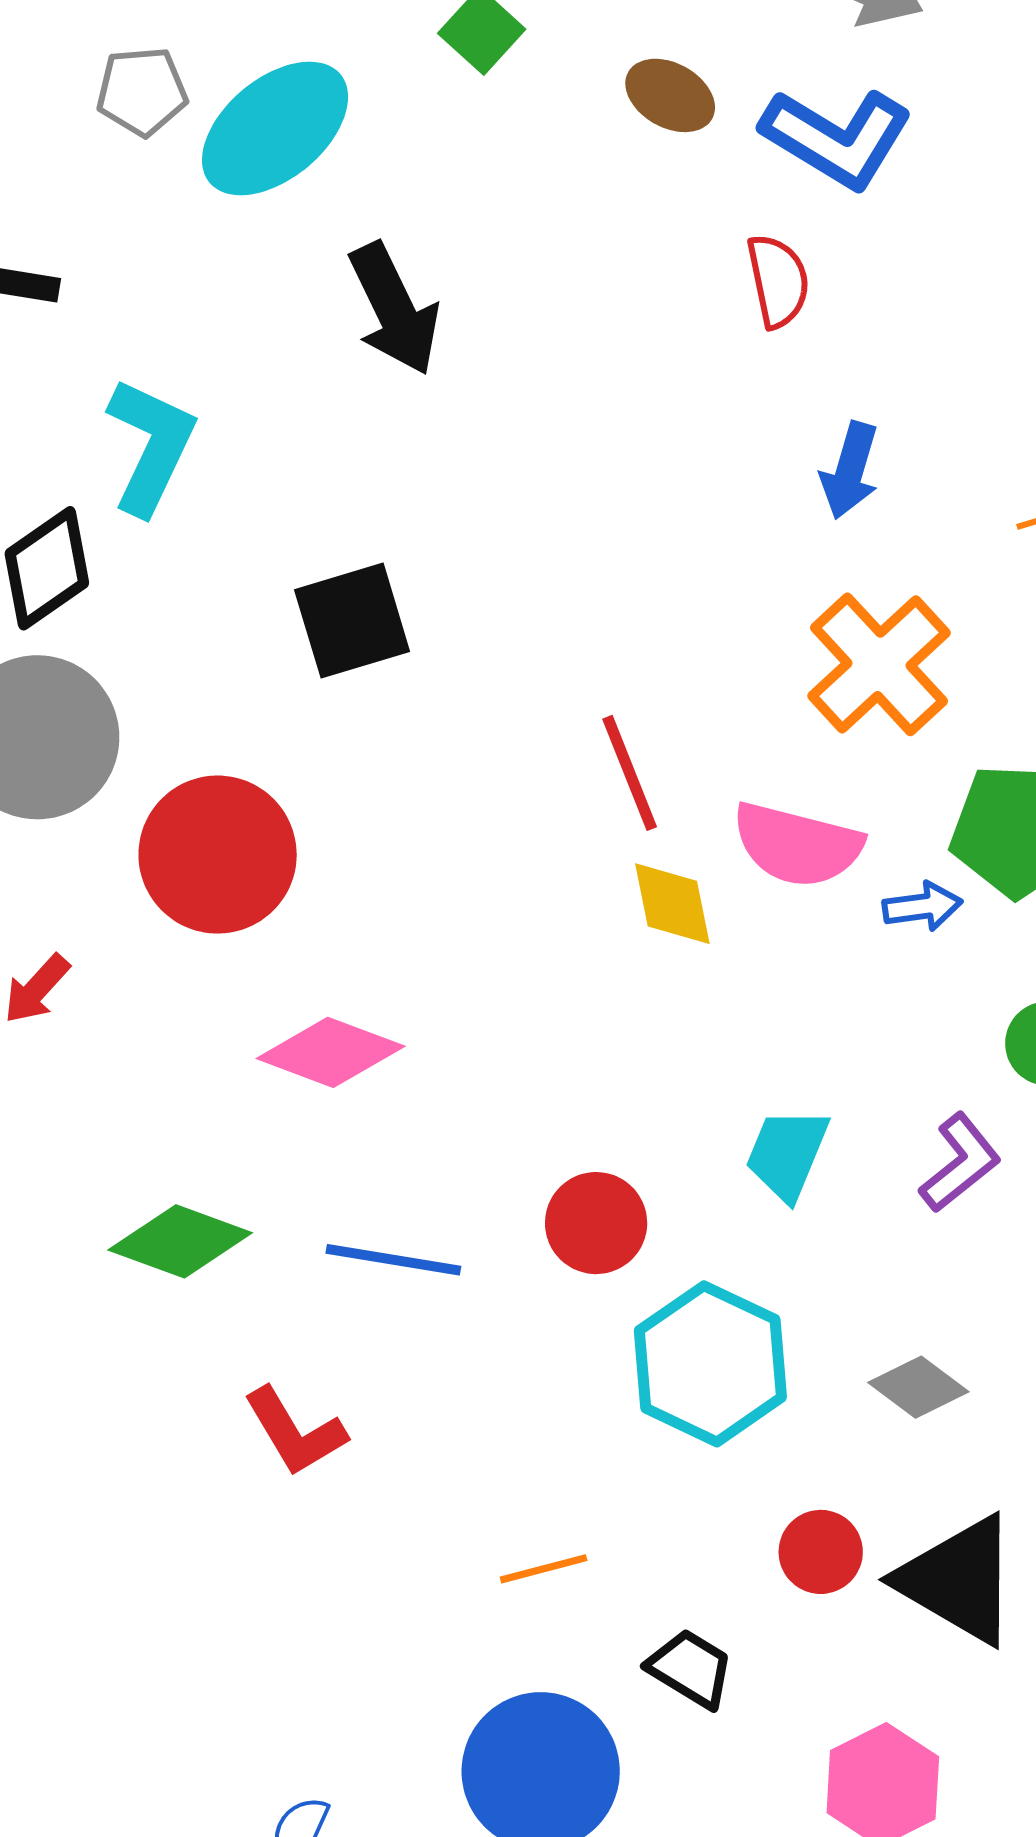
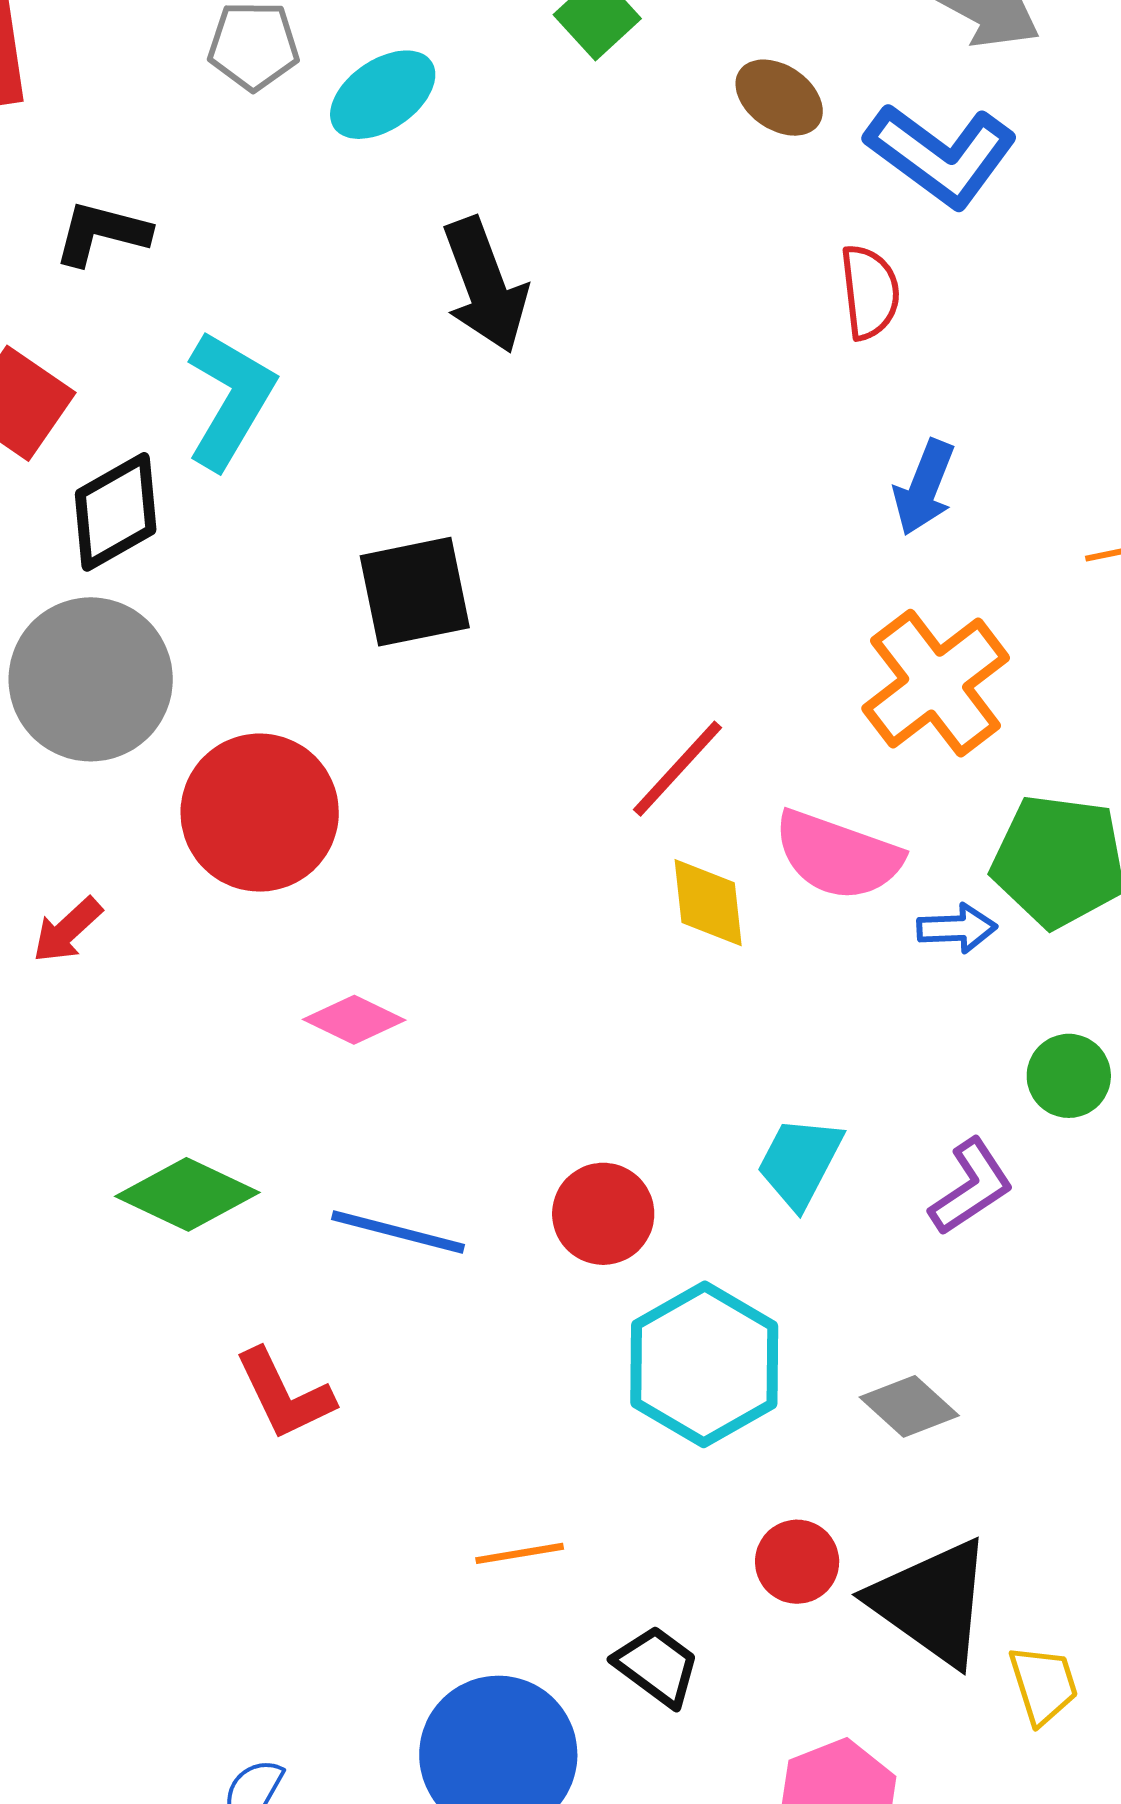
cyan ellipse: (275, 128) -> (383, 95), size x0.7
red line: (630, 773) -> (677, 769), turned 59
pink diamond: (331, 1052) -> (354, 1020), size x0.7

